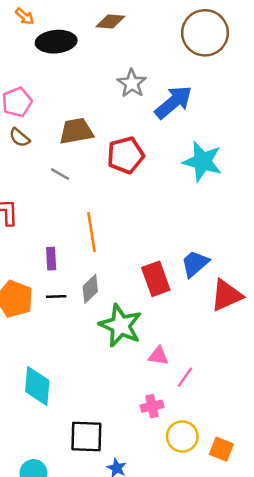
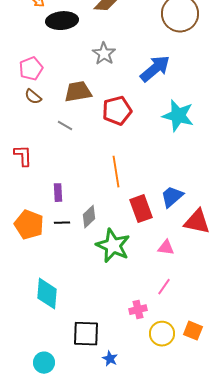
gray star: (132, 83) -> (104, 54), moved
orange line: (91, 232) -> (116, 172), moved
red triangle: (226, 295) -> (197, 222), turned 36
pink triangle: (158, 356) -> (166, 248), moved
orange square: (221, 449) -> (193, 331), moved

